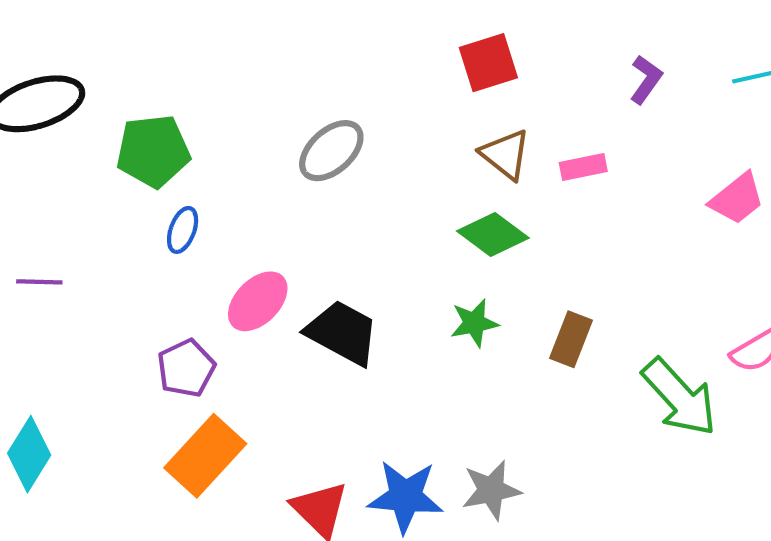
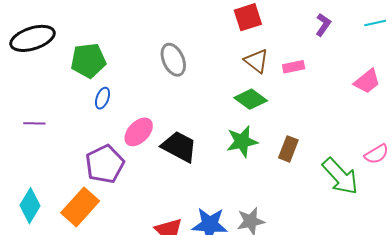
gray ellipse: (331, 151) -> (173, 60), turned -72
green star: (474, 323) -> (242, 141), size x1.4
purple pentagon: (186, 368) -> (105, 164), size x1.4
orange rectangle: (205, 456) -> (80, 207), moved

